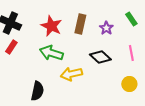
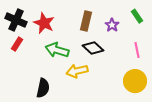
red star: (51, 26) -> (44, 23), moved
black diamond: (100, 57) -> (93, 48), moved
yellow circle: (129, 84) -> (135, 81), size x1.5

